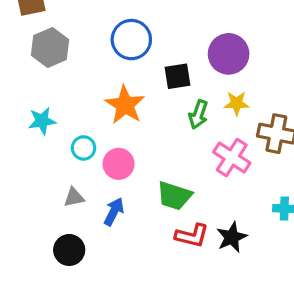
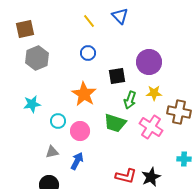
blue circle: (131, 40) -> (88, 53), size x0.6
green trapezoid: (174, 196) -> (115, 123), moved

